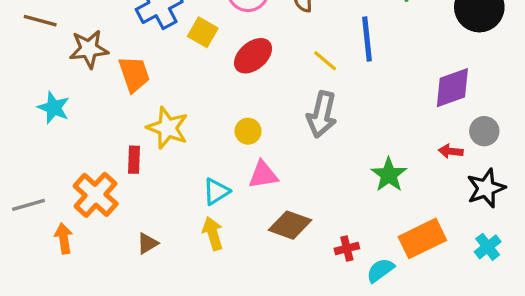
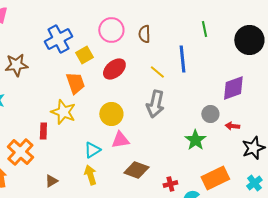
yellow square: (203, 32) -> (84, 55), turned 30
orange trapezoid: (134, 74) -> (75, 83), moved
yellow circle: (248, 131) -> (111, 114), size x1.5
gray circle: (484, 131) -> (210, 114), moved

